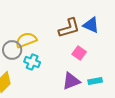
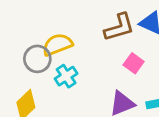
cyan cross: (32, 62) -> (66, 76), turned 35

